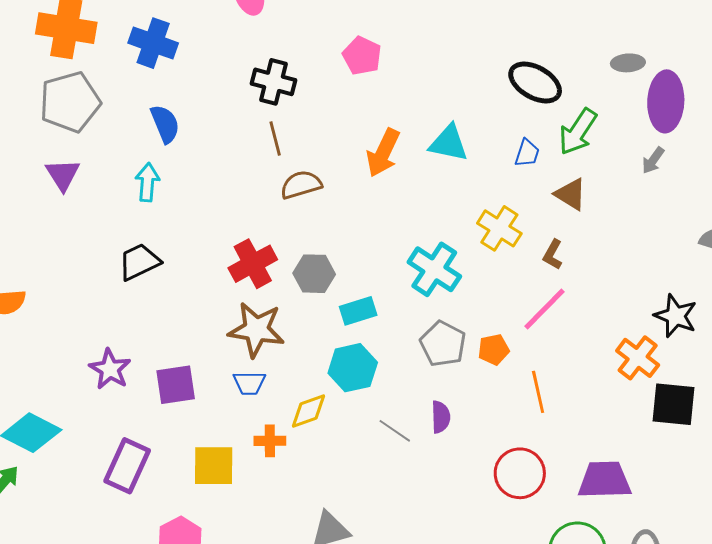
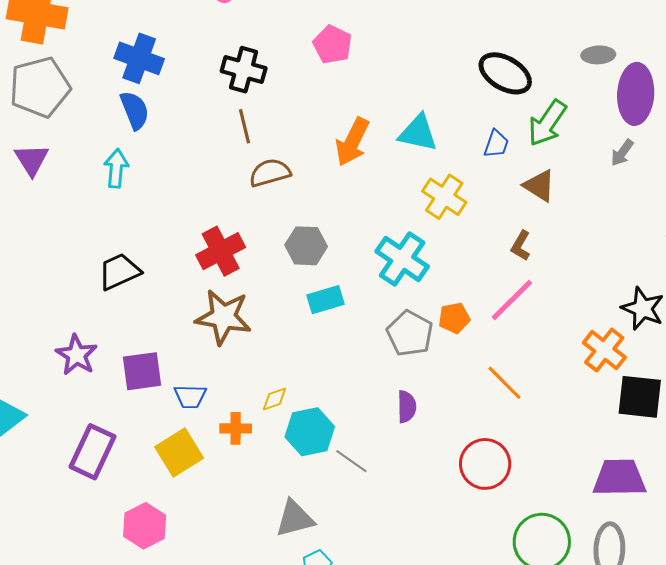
blue cross: (153, 43) -> (139, 58), moved
yellow cross: (499, 228) -> (444, 197), moved
black trapezoid: (139, 262) -> (119, 272), moved
gray hexagon: (314, 274) -> (306, 246), moved
orange pentagon: (494, 350) -> (454, 318), moved
cyan hexagon: (353, 368) -> (310, 432), moved
blue trapezoid: (249, 383) -> (190, 396), moved
orange line: (538, 392) -> (504, 383), turned -33
yellow diamond: (308, 411) -> (275, 399), size x0.7
gray line: (395, 431) -> (351, 461), moved
yellow square: (214, 466) -> (179, 453), turned -33
purple trapezoid: (605, 480) -> (619, 478), moved

